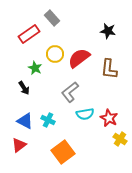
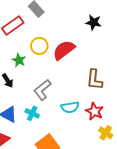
brown L-shape: (109, 69) -> (94, 80), moved
gray L-shape: (70, 92) -> (42, 90), moved

